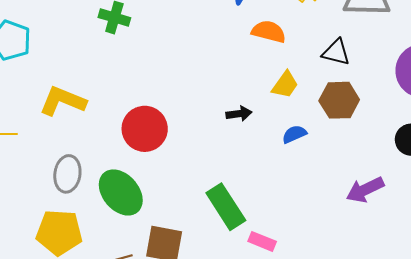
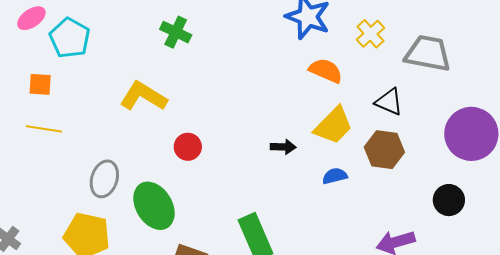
yellow trapezoid: (285, 85) -> (333, 126), size x1.4
yellow L-shape: (63, 101) -> (143, 96), moved
red circle: (145, 129) -> (188, 147), size x0.6

